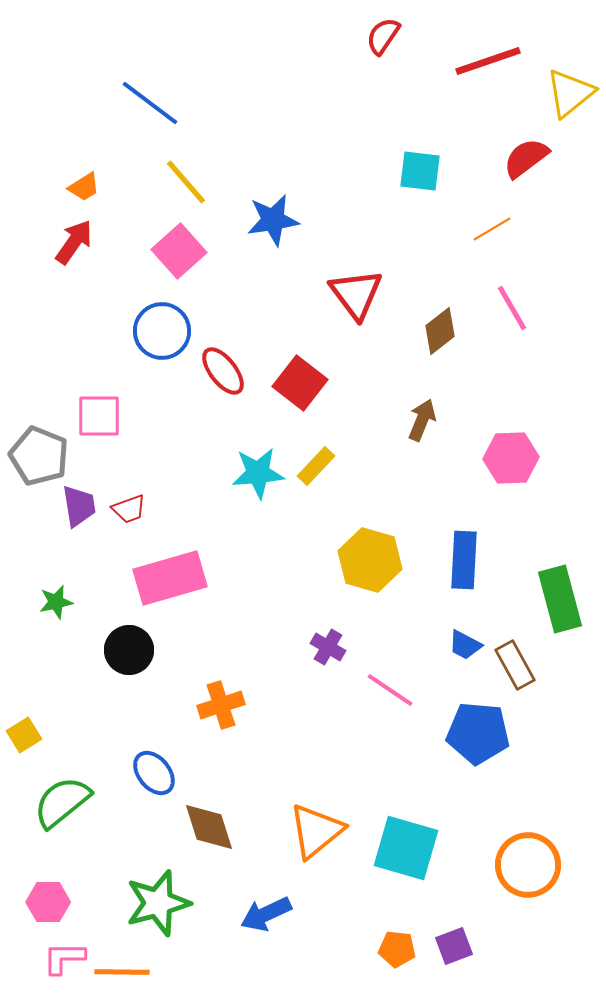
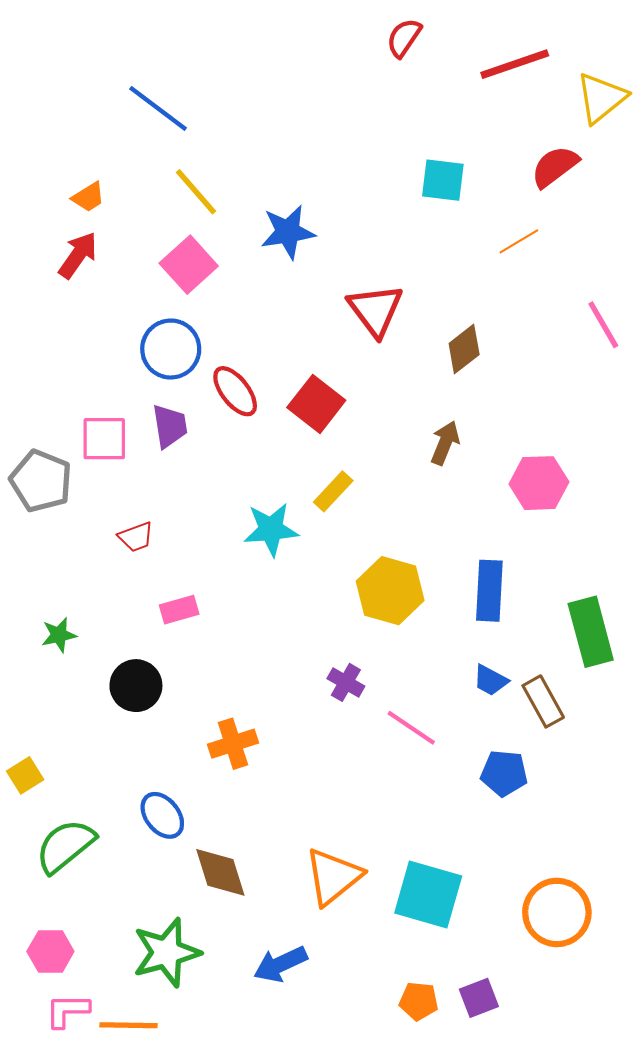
pink line: (512, 308) -> (603, 325), moved
cyan star: (258, 473) -> (271, 529), moved
purple trapezoid: (79, 506) -> (170, 426), moved
pink rectangle: (170, 578) -> (179, 610), size x0.5
blue pentagon: (478, 733) -> (504, 773), size x0.7

